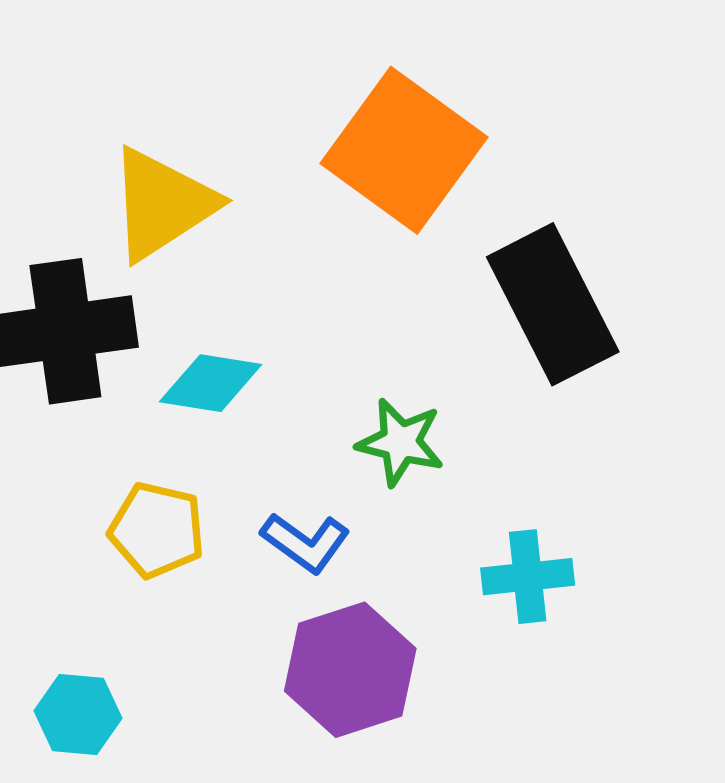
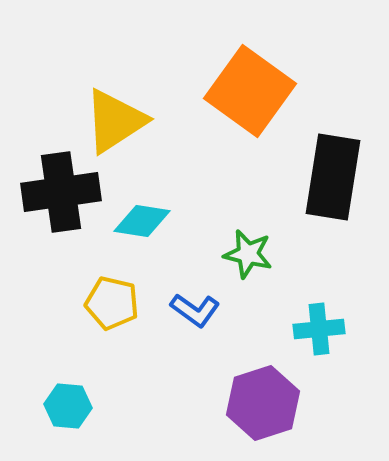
black rectangle: (553, 304) -> (333, 177), turned 36
purple hexagon: (350, 670) -> (263, 403), moved

